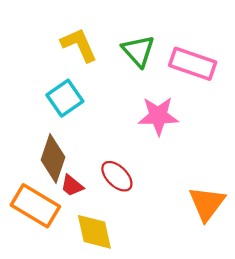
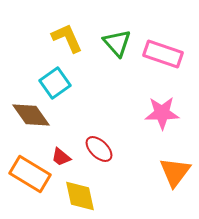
pink star: (158, 116) -> (162, 113), moved
brown diamond: (53, 158) -> (31, 115), moved, turned -54

